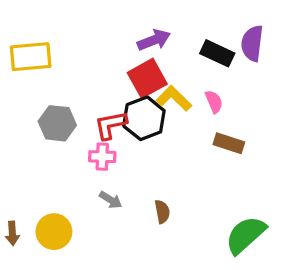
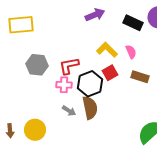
red square: (147, 78) -> (110, 73), moved, size x0.7
black hexagon: (144, 118) -> (90, 84), moved
brown semicircle: (162, 212) -> (90, 108), moved, size x1.6

